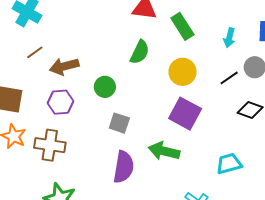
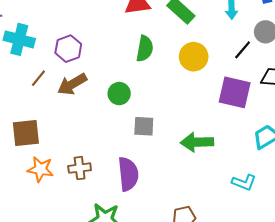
purple hexagon: (60, 102) -> (68, 49), moved
purple square: (185, 114) -> (235, 92), moved
brown cross: (50, 145) -> (80, 168), size x0.7
purple semicircle: (124, 167) -> (128, 174), moved

